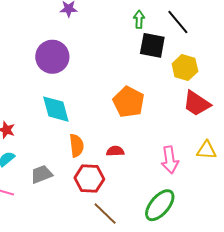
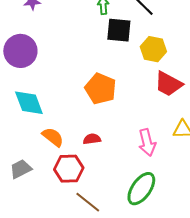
orange semicircle: (77, 146) -> (53, 137), turned -40

